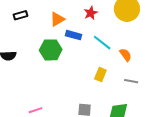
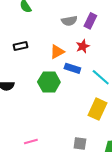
red star: (91, 13) -> (83, 46), moved
yellow rectangle: (100, 75) -> (97, 109), size x1.5

